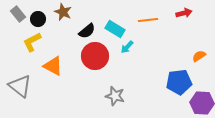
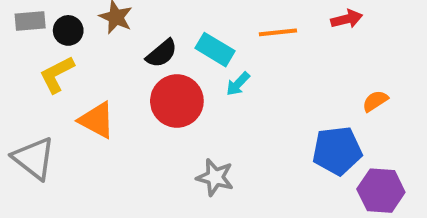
gray rectangle: (18, 14) -> (30, 21), turned -56

